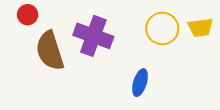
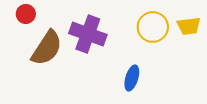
brown semicircle: (50, 51) -> (47, 48), turned -129

